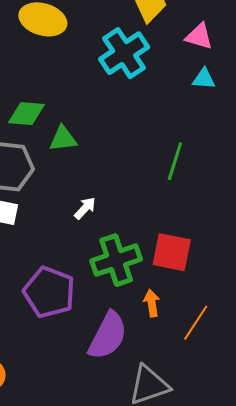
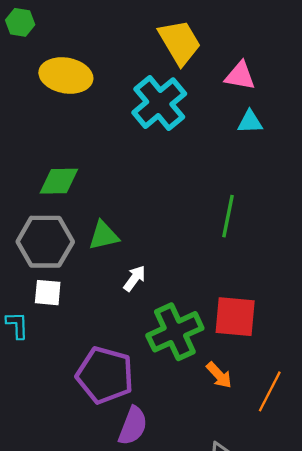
green triangle: (63, 139) -> (104, 235), moved
orange arrow: (152, 303) -> (219, 375), turned 152
purple semicircle: (108, 336) -> (133, 426), moved, size x0.7

